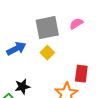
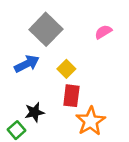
gray square: (47, 28) -> (46, 29), moved, turned -35
red rectangle: (81, 74) -> (71, 96), moved

